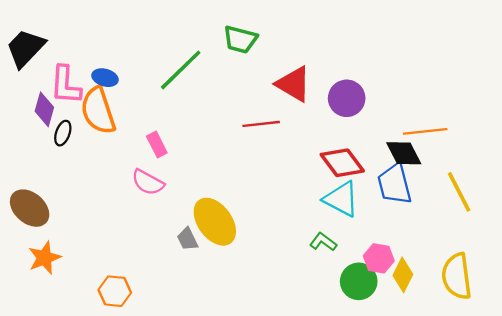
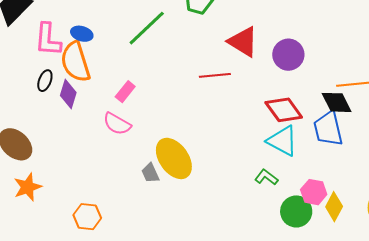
purple diamond: (44, 109) -> (68, 94), moved
pink rectangle: (157, 145) -> (125, 92), turned 65

